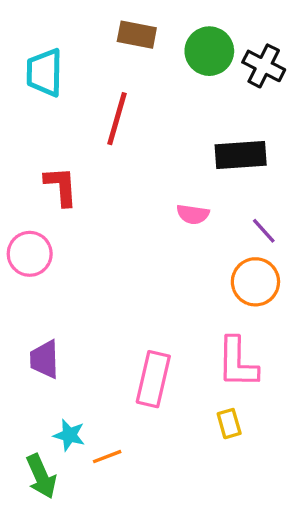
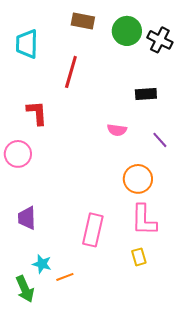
black rectangle: (241, 155) -> (146, 94), size x0.7
orange circle: (255, 282) -> (138, 179), moved

